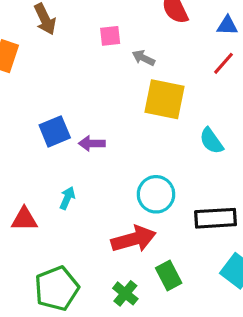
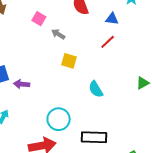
pink square: (110, 36) -> (39, 19), turned 32
yellow square: (164, 99) -> (69, 61), size x0.6

